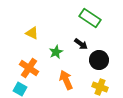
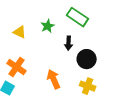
black arrow: (81, 44) -> (69, 43), turned 56
green star: (56, 52) -> (48, 26), moved

